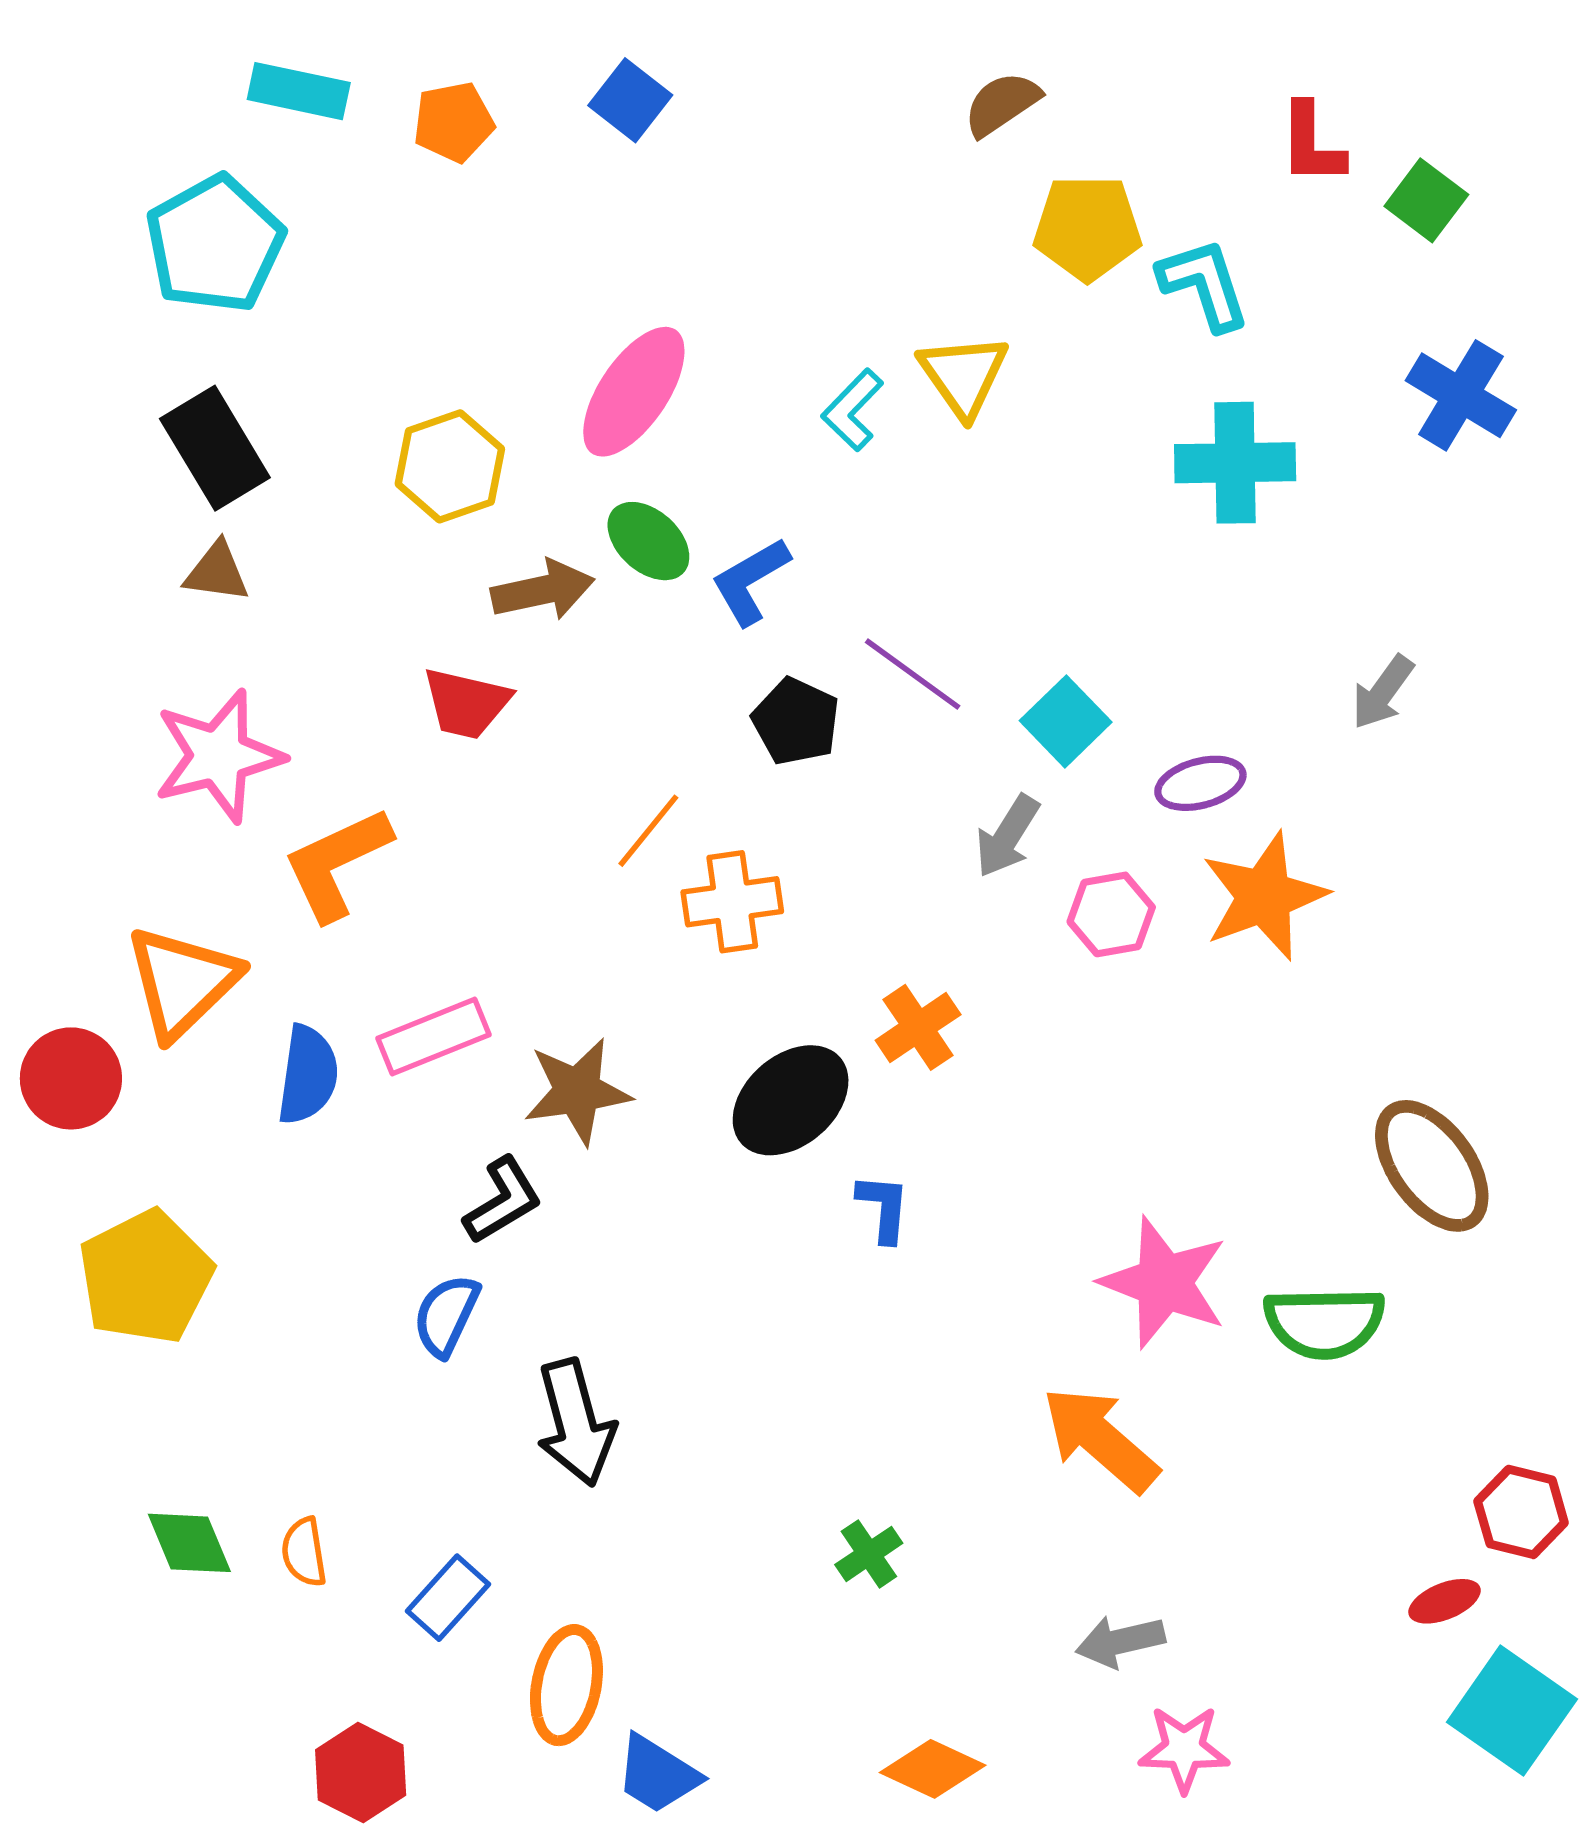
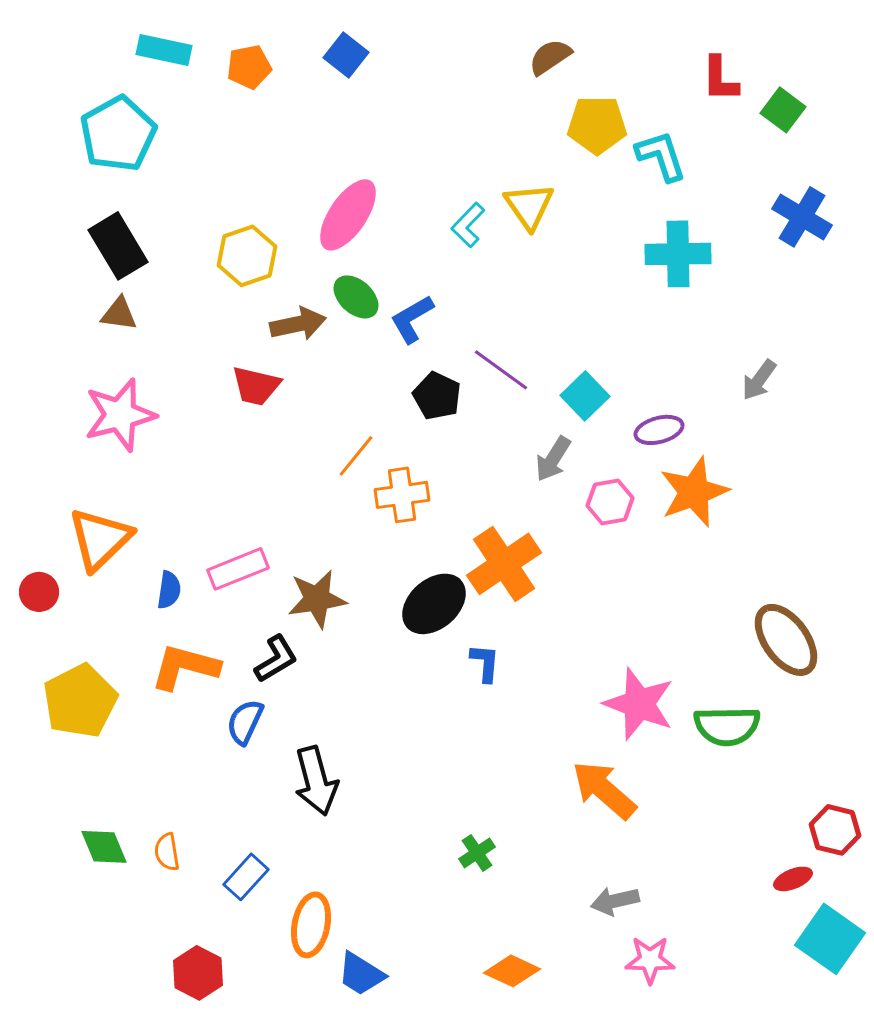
orange L-shape: (337, 863) -> (185, 667), moved, turned 40
orange cross: (918, 1027) -> (504, 564), size x1.6
blue semicircle: (308, 1075) -> (169, 590), size x0.7
red circle: (71, 1078) -> (39, 592), size x0.7

